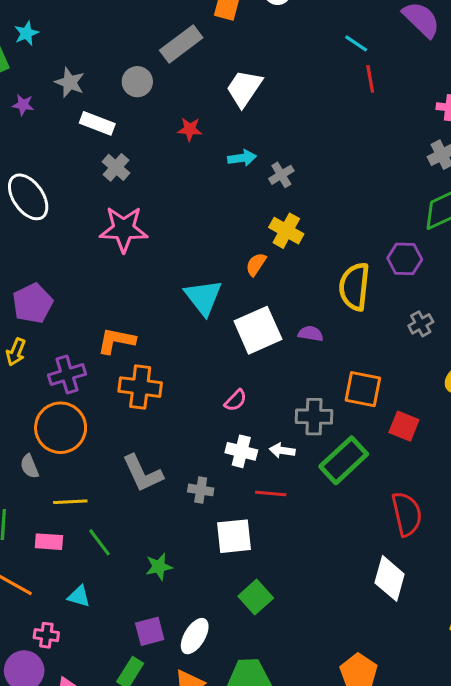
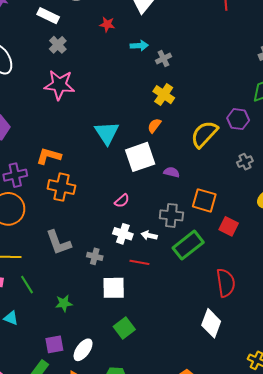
orange semicircle: (256, 264) -> (154, 126), moved
yellow semicircle: (354, 287) -> (204, 134), turned 32
purple semicircle: (311, 334) -> (172, 172), moved

